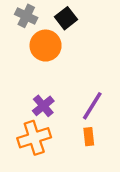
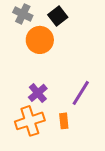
orange rectangle: (89, 137) -> (64, 121), moved

